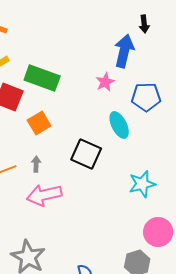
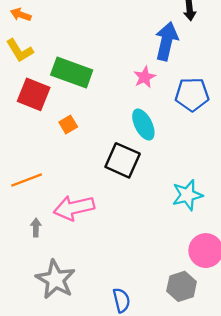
orange square: (39, 123) -> (68, 125), size x0.7
cyan ellipse: (119, 125) -> (143, 125), moved
gray arrow: (36, 164) -> (36, 227), moved

